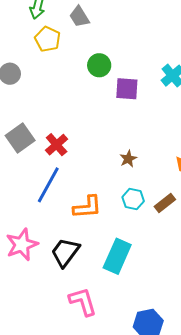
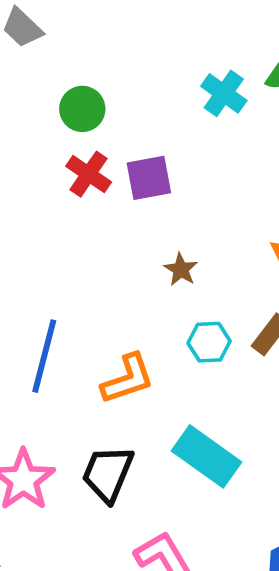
purple square: (127, 89) -> (149, 178), moved
red cross: (57, 145) -> (89, 174), moved
cyan rectangle: (117, 256) -> (207, 456), turned -64

